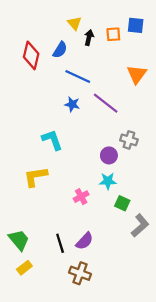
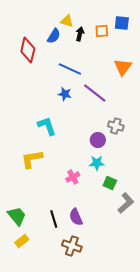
yellow triangle: (74, 23) -> (67, 21), turned -32
blue semicircle: (60, 50) -> (54, 36), moved
purple semicircle: (84, 241) -> (76, 217), turned 114

